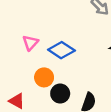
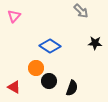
pink triangle: (30, 43) -> (14, 16), moved

